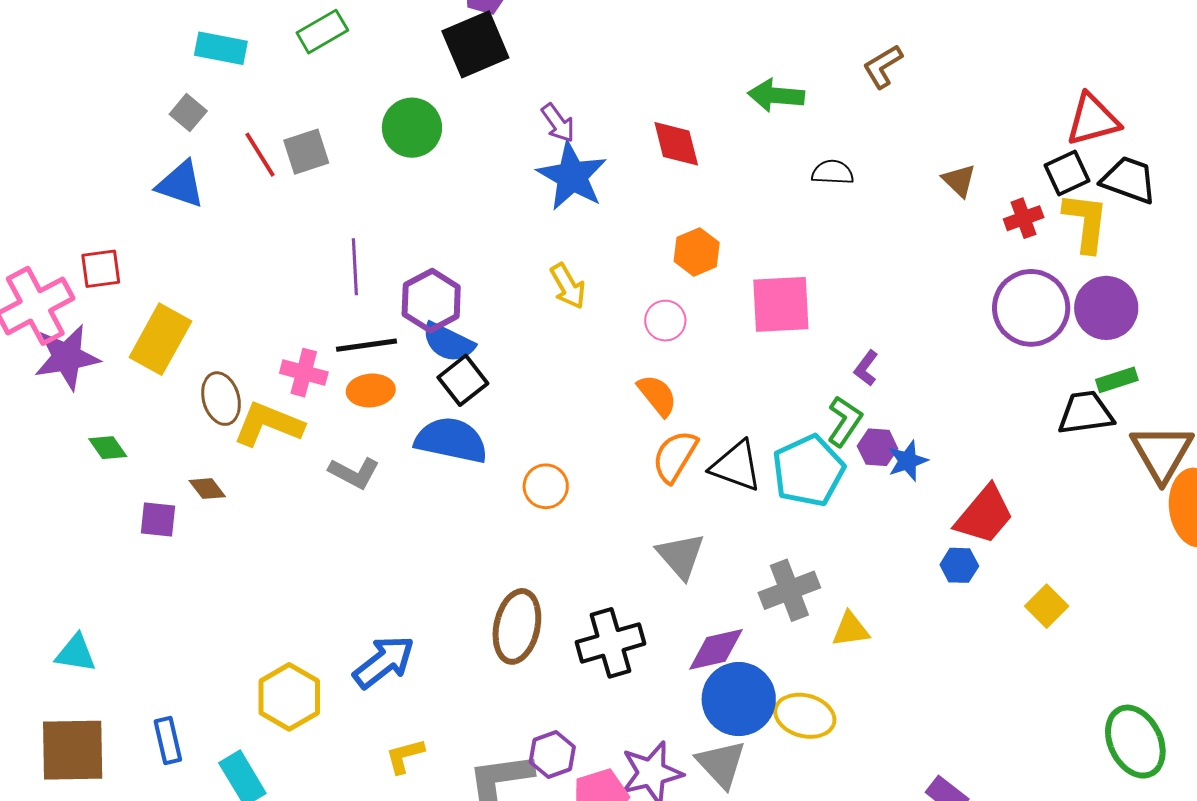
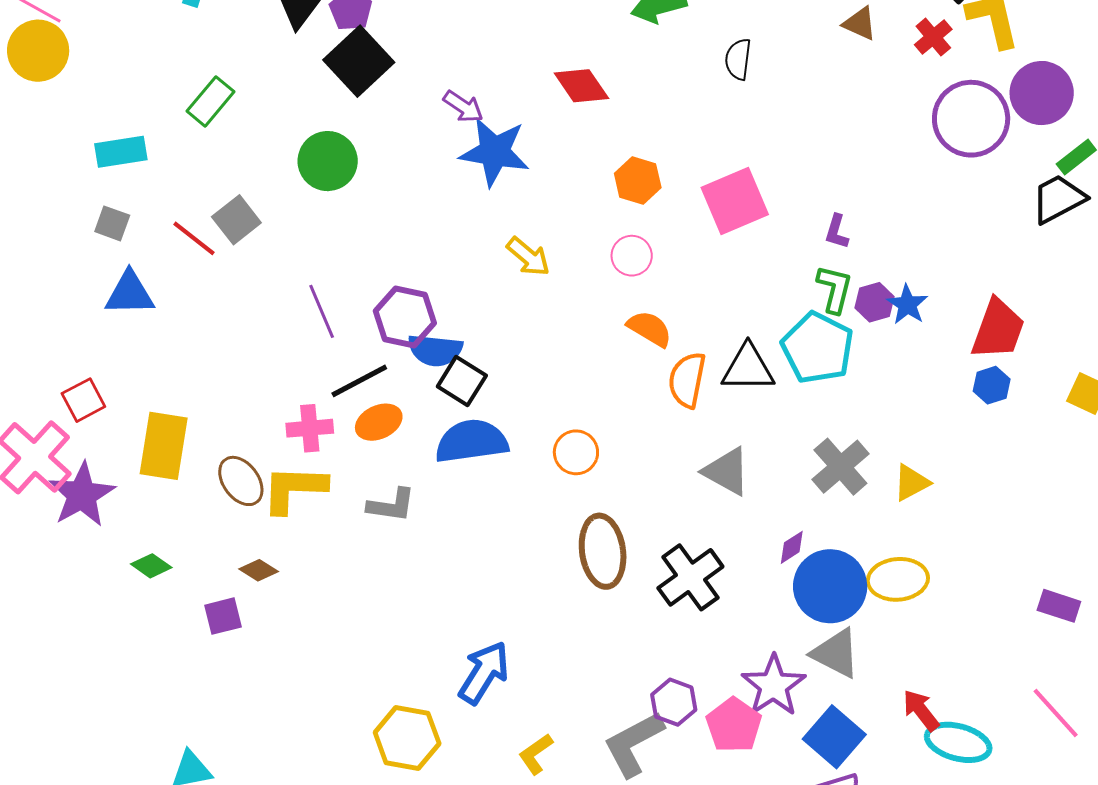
black semicircle: (833, 172) -> (738, 59), turned -66
brown ellipse: (517, 626) -> (603, 551), moved
purple diamond: (716, 649) -> (792, 547), size x0.6

